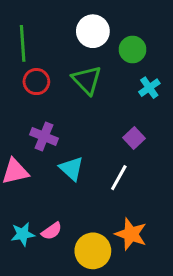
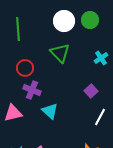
green circle: (133, 50) -> (90, 20), moved
red circle: (36, 82) -> (25, 68), moved
white line: (119, 178) -> (100, 117), moved

